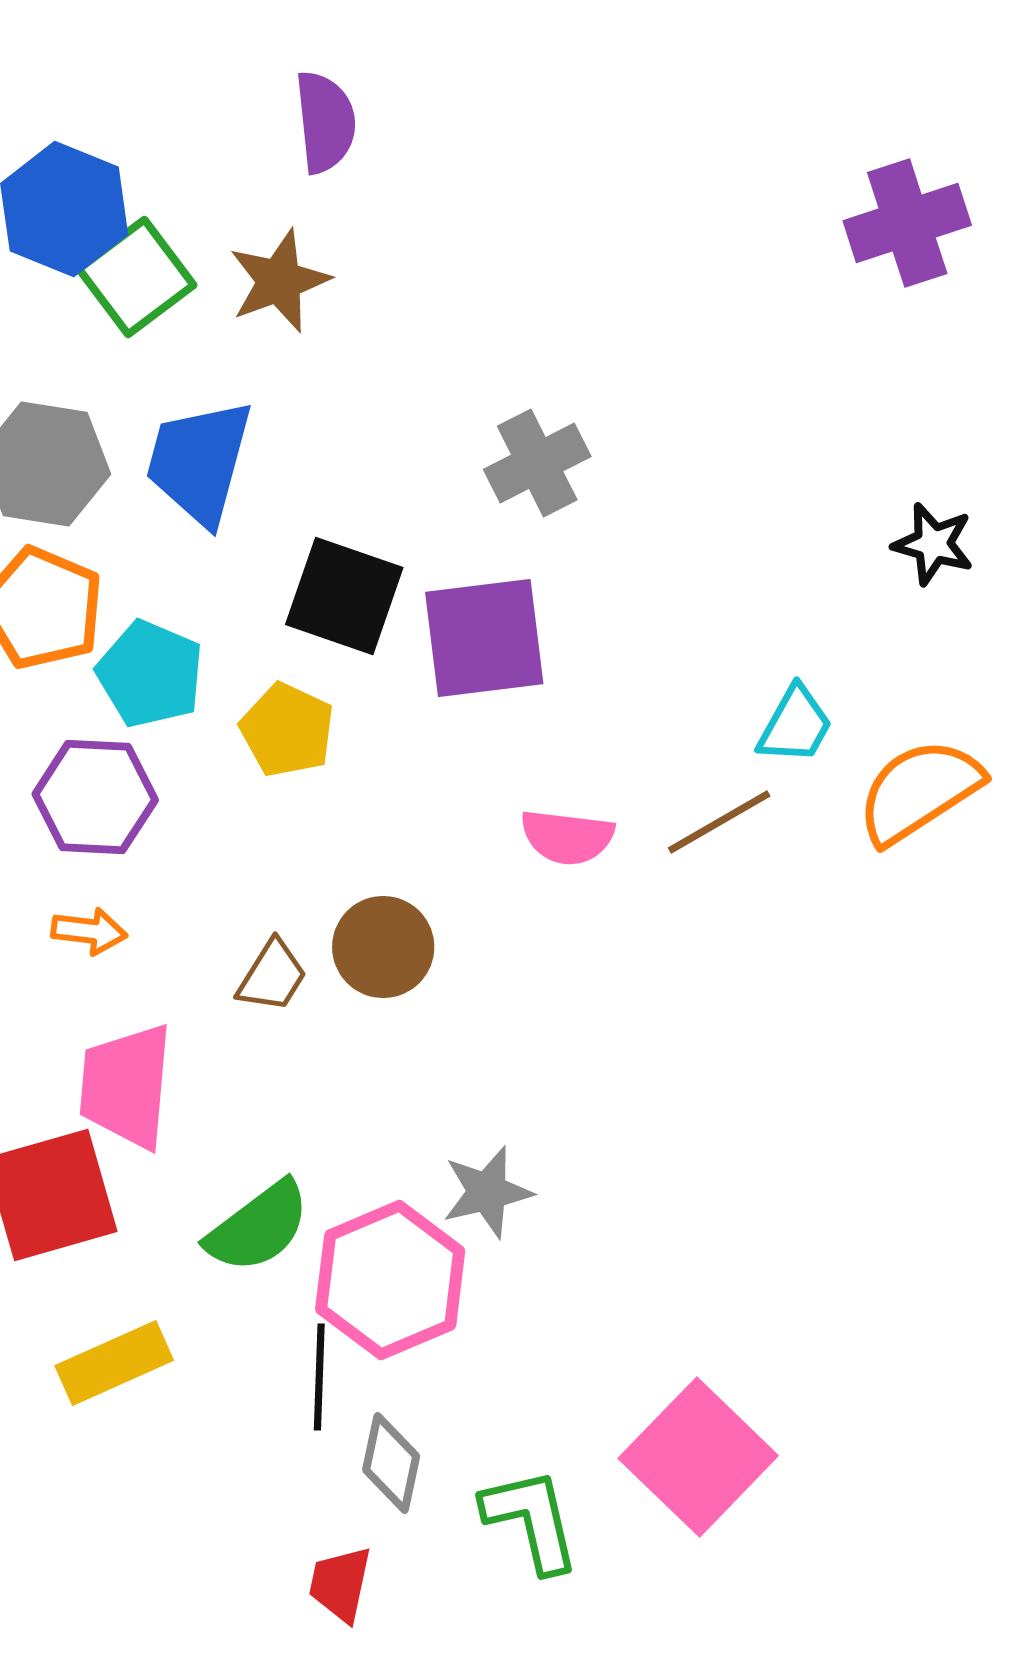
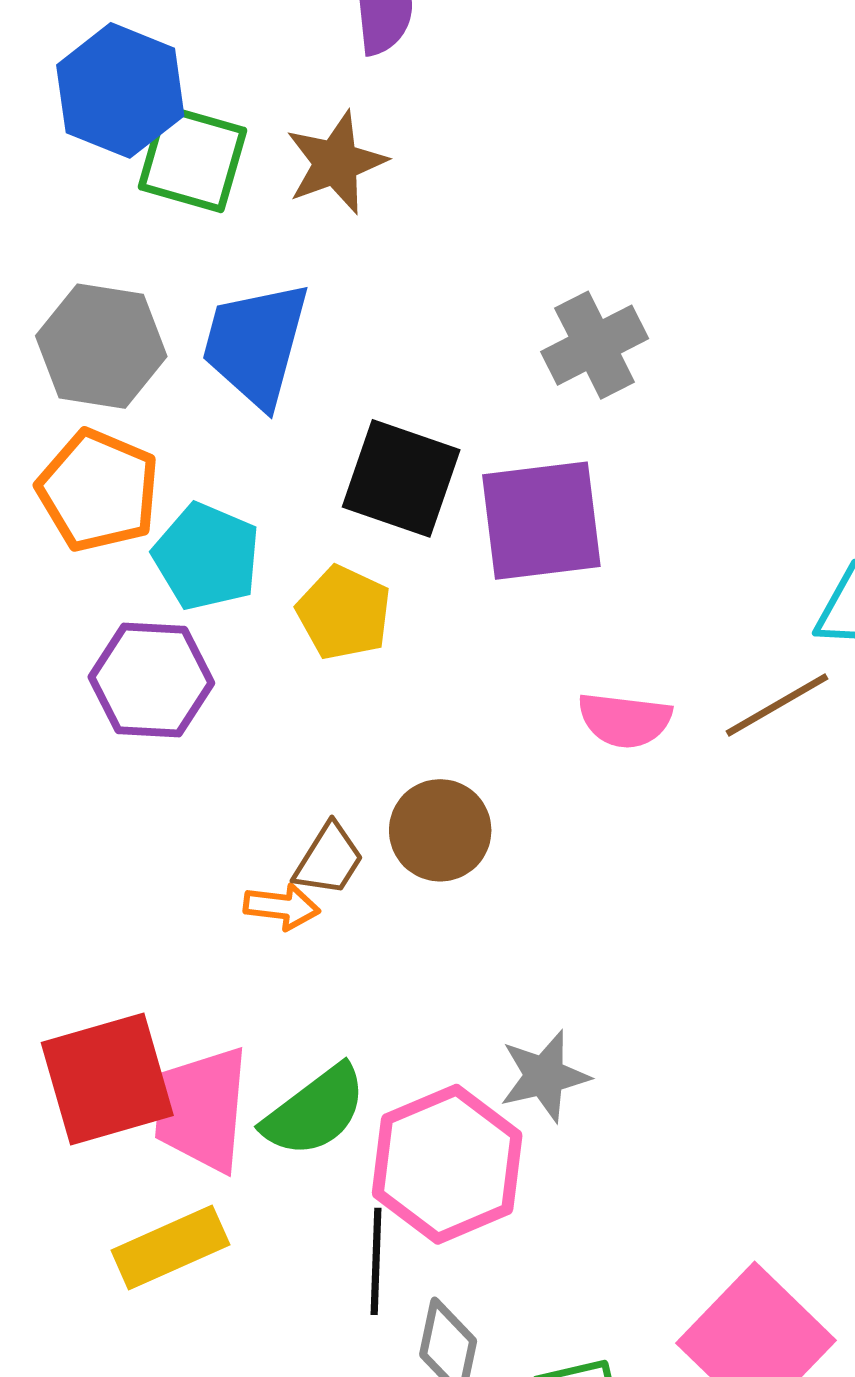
green square: (136, 277) -> (193, 159), turned -37
orange arrow: (89, 931) -> (282, 907), moved
pink trapezoid: (126, 1086) -> (202, 1109), moved

